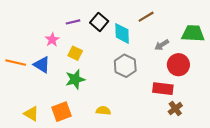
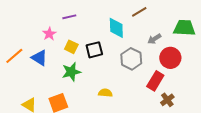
black square: (99, 22) -> (94, 50), moved, turned 36
orange line: (16, 63) -> (14, 56), turned -54
gray hexagon: (125, 66) -> (131, 59), moved
red rectangle: (163, 89) -> (155, 81), turned -66
yellow semicircle: (103, 111) -> (105, 93), moved

